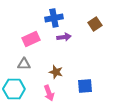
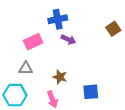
brown square: (95, 24) -> (113, 29), moved
purple arrow: (64, 37) -> (68, 40), turned 32

